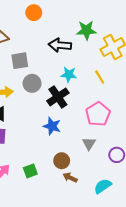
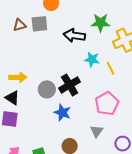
gray square: (20, 61) -> (39, 24), moved
cyan star: (69, 75) -> (92, 59), moved
gray circle: (32, 83) -> (47, 89), moved

